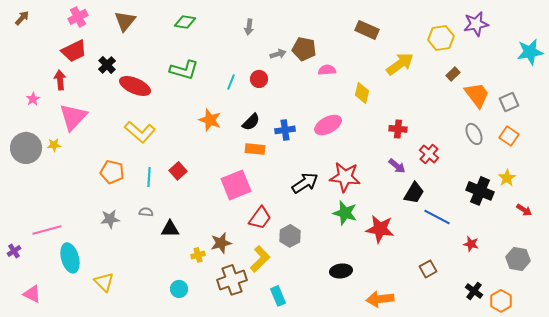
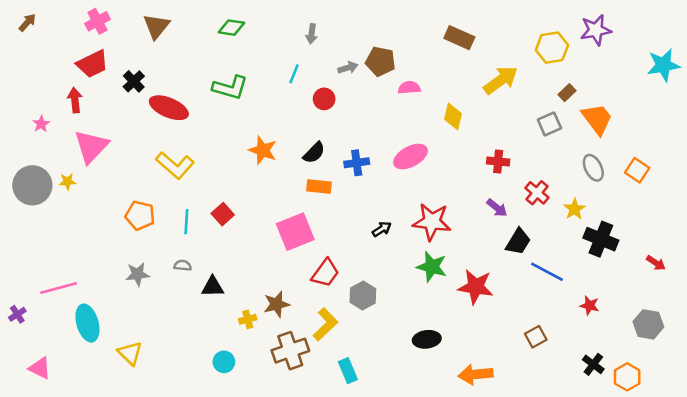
cyan line: (231, 82) -> (294, 74), moved
gray square: (509, 102) -> (549, 124), moved
yellow star: (507, 178) -> (575, 209), moved
black arrow: (305, 183) -> (382, 229), size x0.6

